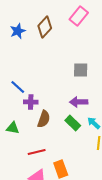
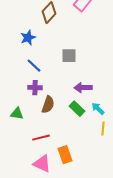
blue star: (18, 31) -> (28, 38), moved
gray square: (81, 70) -> (69, 56), moved
blue line: (18, 87) -> (34, 66), moved

